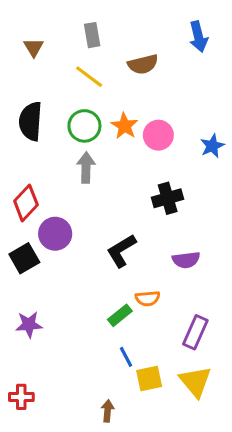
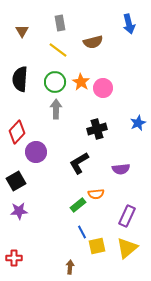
blue star: (212, 146) -> (138, 123), moved
black cross: (168, 198) -> (97, 129), moved
black square: (24, 258) -> (16, 181), moved
yellow triangle: (195, 382) -> (127, 248), turned 30

